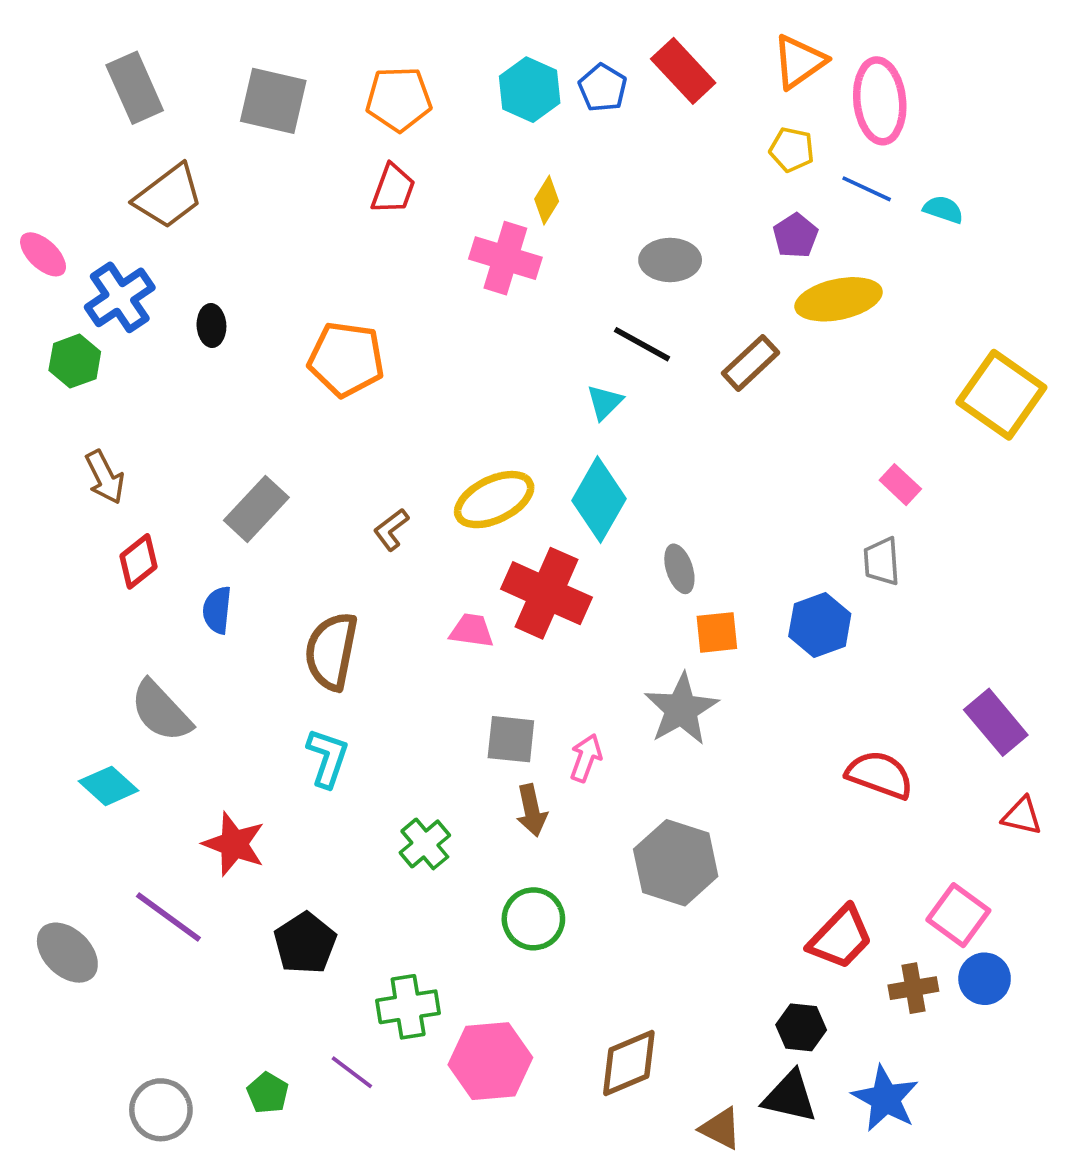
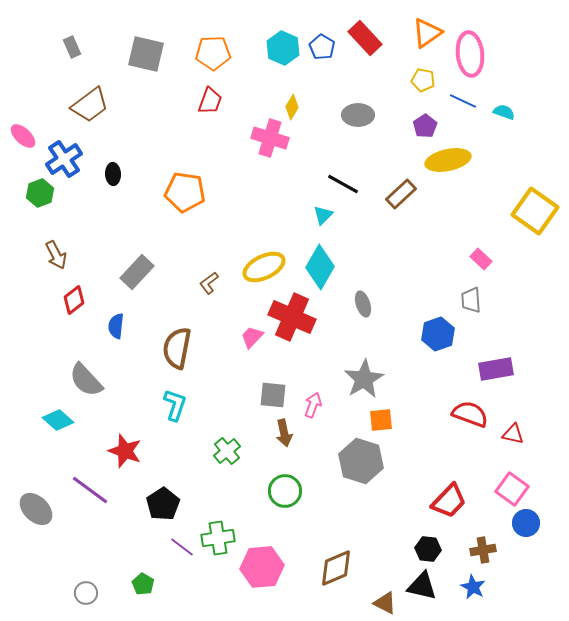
gray rectangle: (135, 88) -> (72, 47), size x0.6
gray ellipse: (670, 260) -> (358, 115), moved
pink trapezoid: (472, 631) -> (252, 337), turned -55
orange square: (717, 632) -> (381, 420), moved
purple rectangle: (996, 722) -> (496, 369), moved, turned -60
red triangle: (1022, 816) -> (513, 434), moved
brown cross: (913, 988) -> (483, 550), moved
purple line: (352, 1072) -> (182, 547), moved
blue star: (885, 1099) -> (473, 587), size x0.7
gray circle: (161, 1110) -> (86, 593), size x0.7

